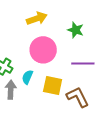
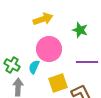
cyan semicircle: (27, 77) -> (34, 67), moved
yellow square: (53, 85) -> (58, 83), turned -30

